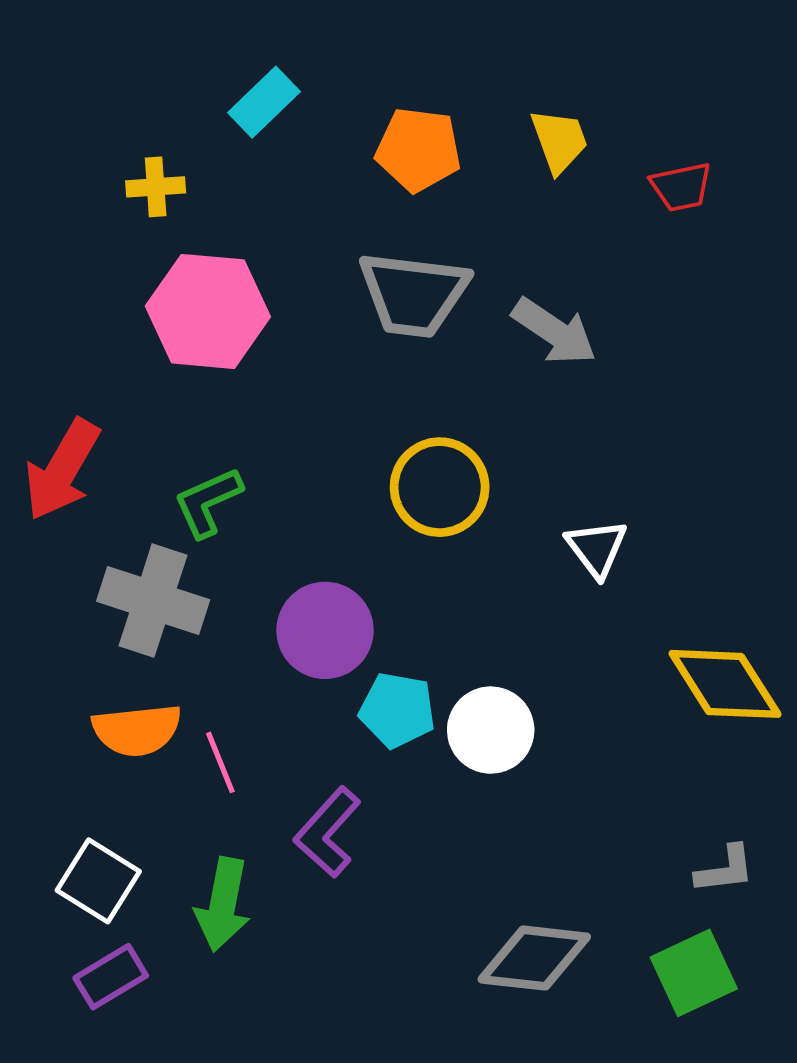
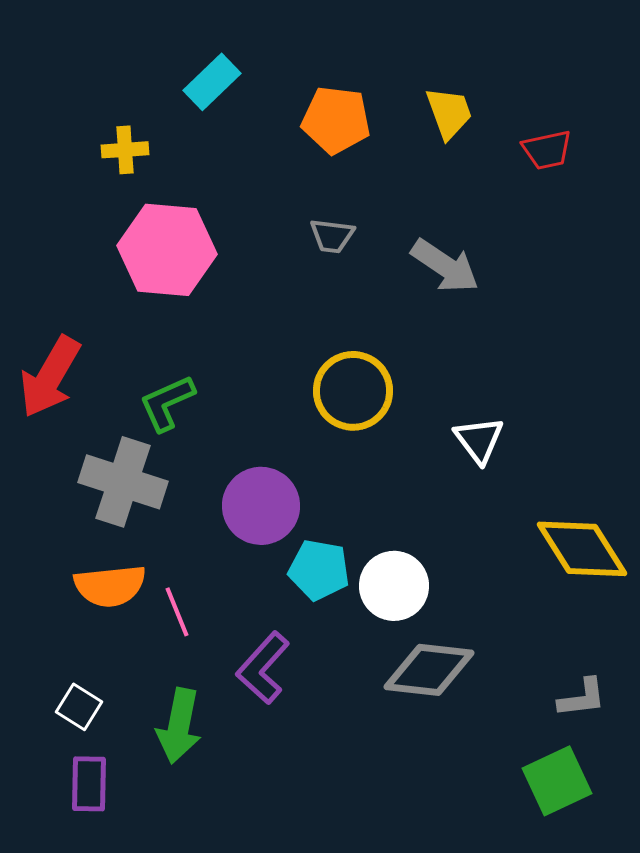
gray trapezoid: (413, 294) -> (332, 236), size x0.5
white square: (98, 881) -> (79, 707), size x0.7
gray diamond: (534, 958) -> (429, 670), moved
purple rectangle: (111, 977) -> (89, 784), turned -58

